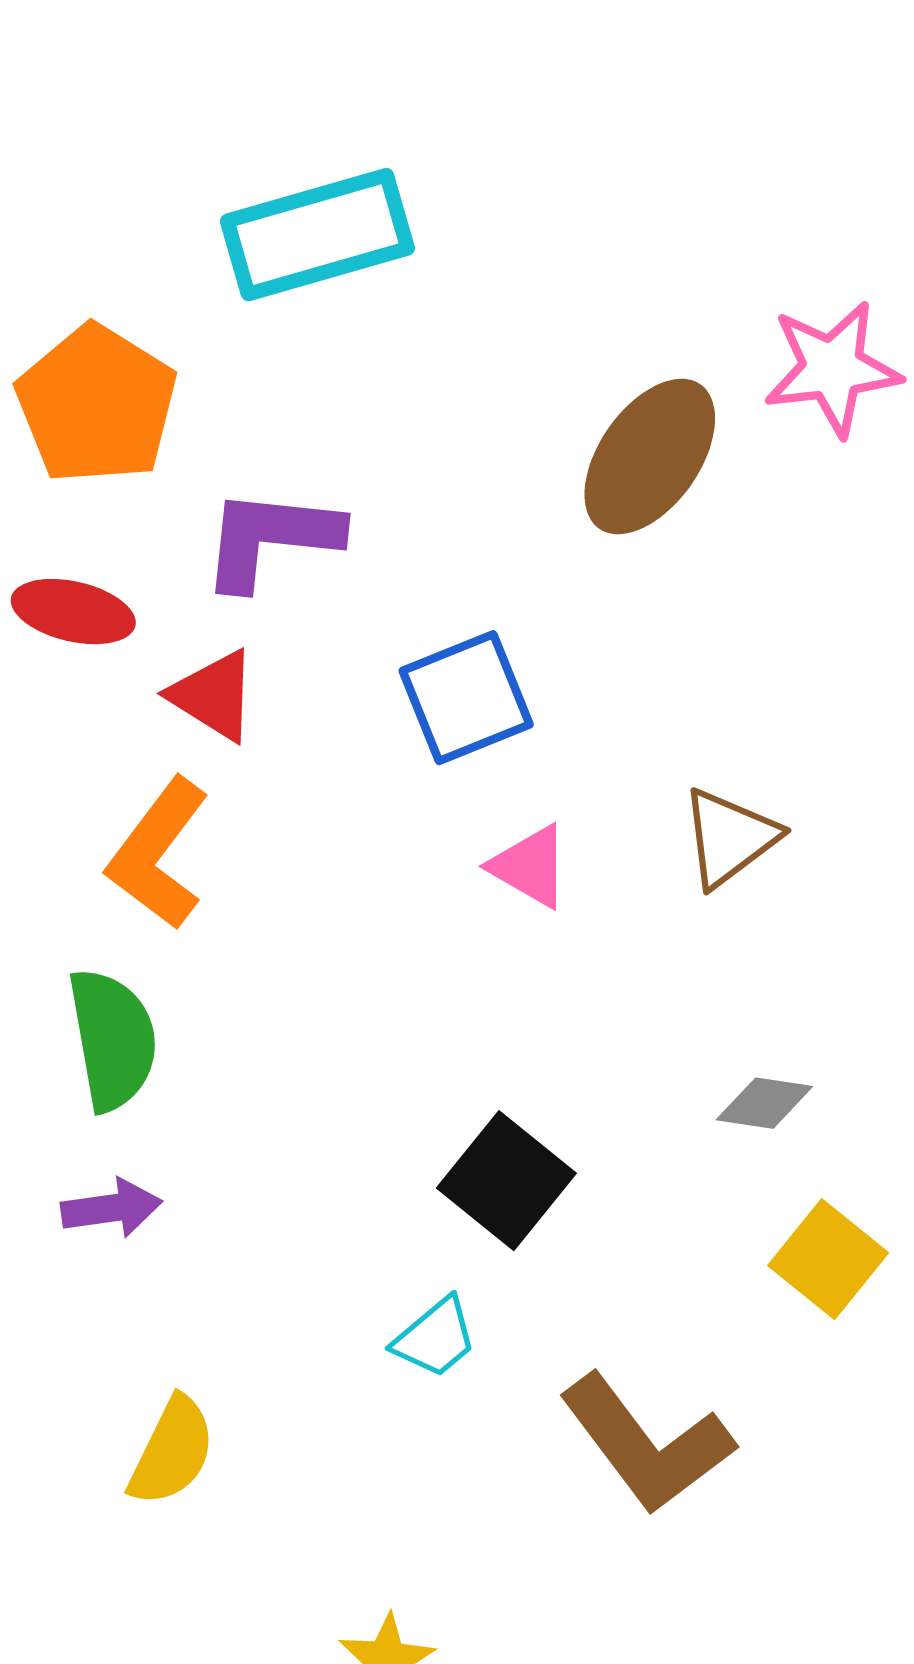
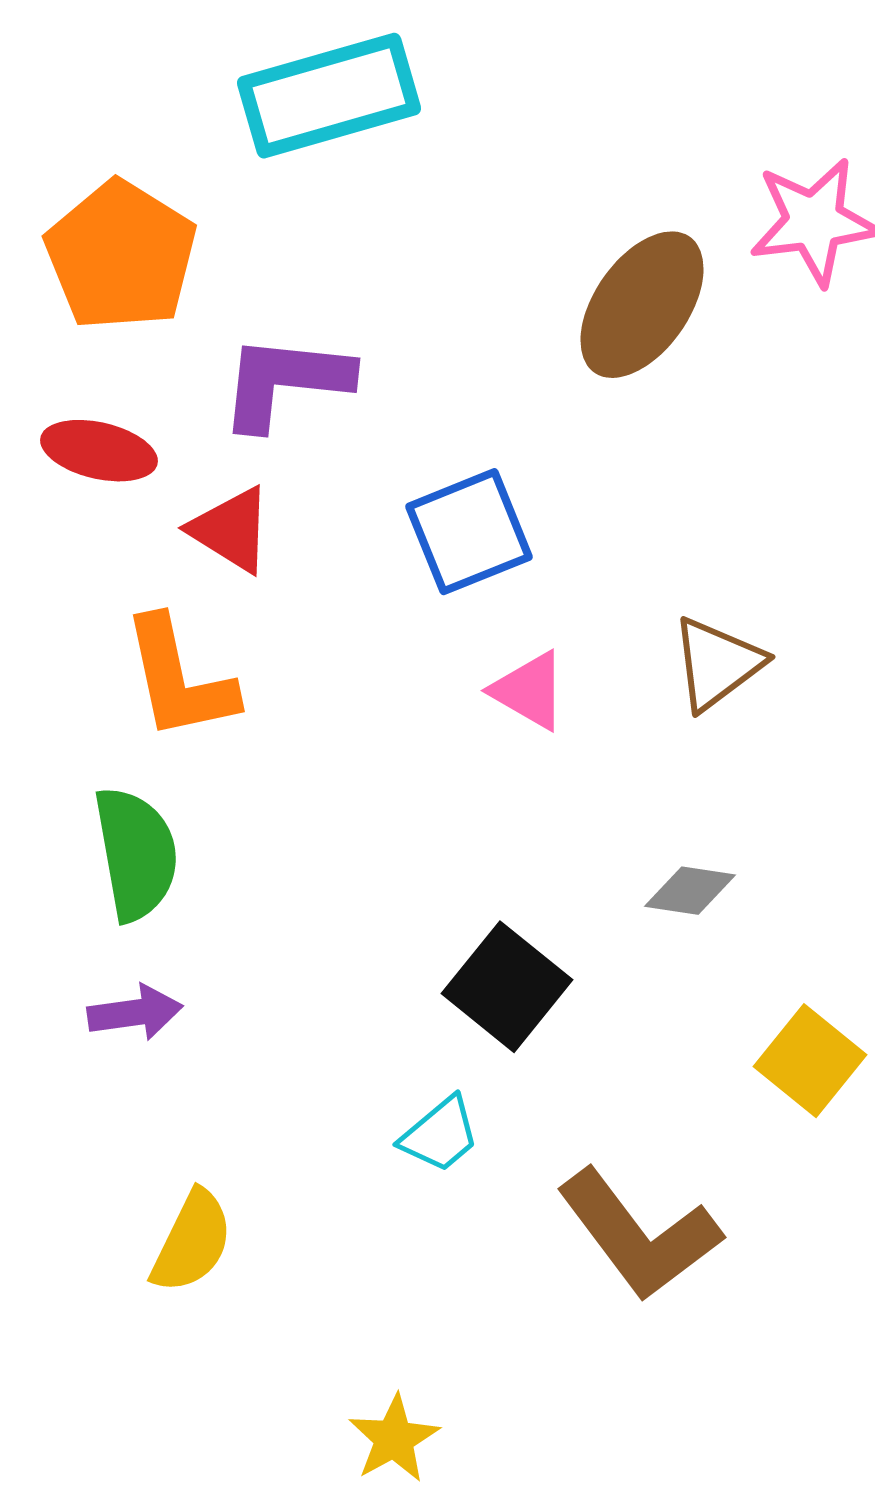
orange L-shape: (158, 854) -> (179, 679), turned -49
gray diamond: (764, 1103) -> (690, 891), moved

